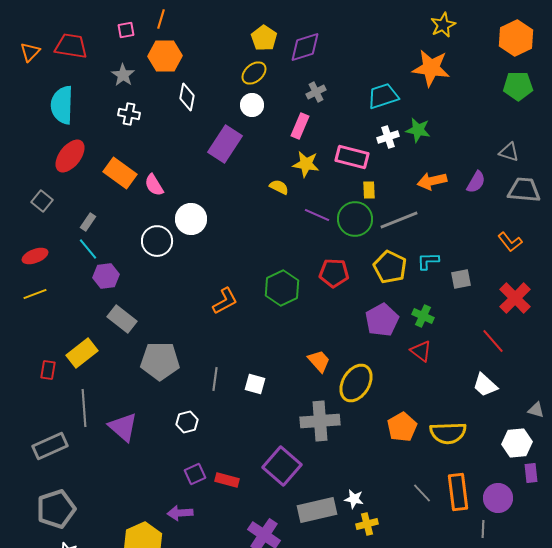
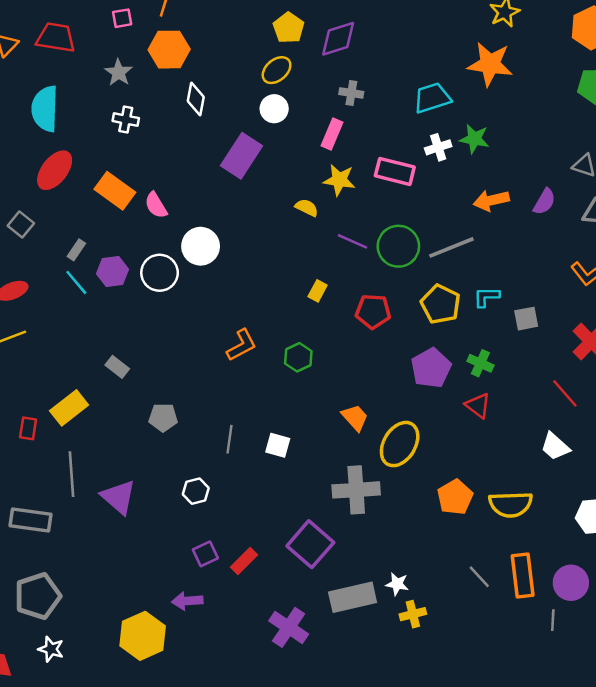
gray cross: (316, 92) -> (351, 93), turned 36
yellow rectangle: (369, 190) -> (318, 291), moved, turned 30
purple hexagon: (106, 276) -> (112, 272), moved
green hexagon: (282, 288) -> (298, 357), moved, size x0.7
gray rectangle: (122, 319) -> (117, 367), size x0.7
gray pentagon: (160, 361) -> (163, 418), size x0.6
gray rectangle: (50, 446) -> (30, 520), turned 32
red rectangle: (227, 480) -> (244, 561), turned -60

